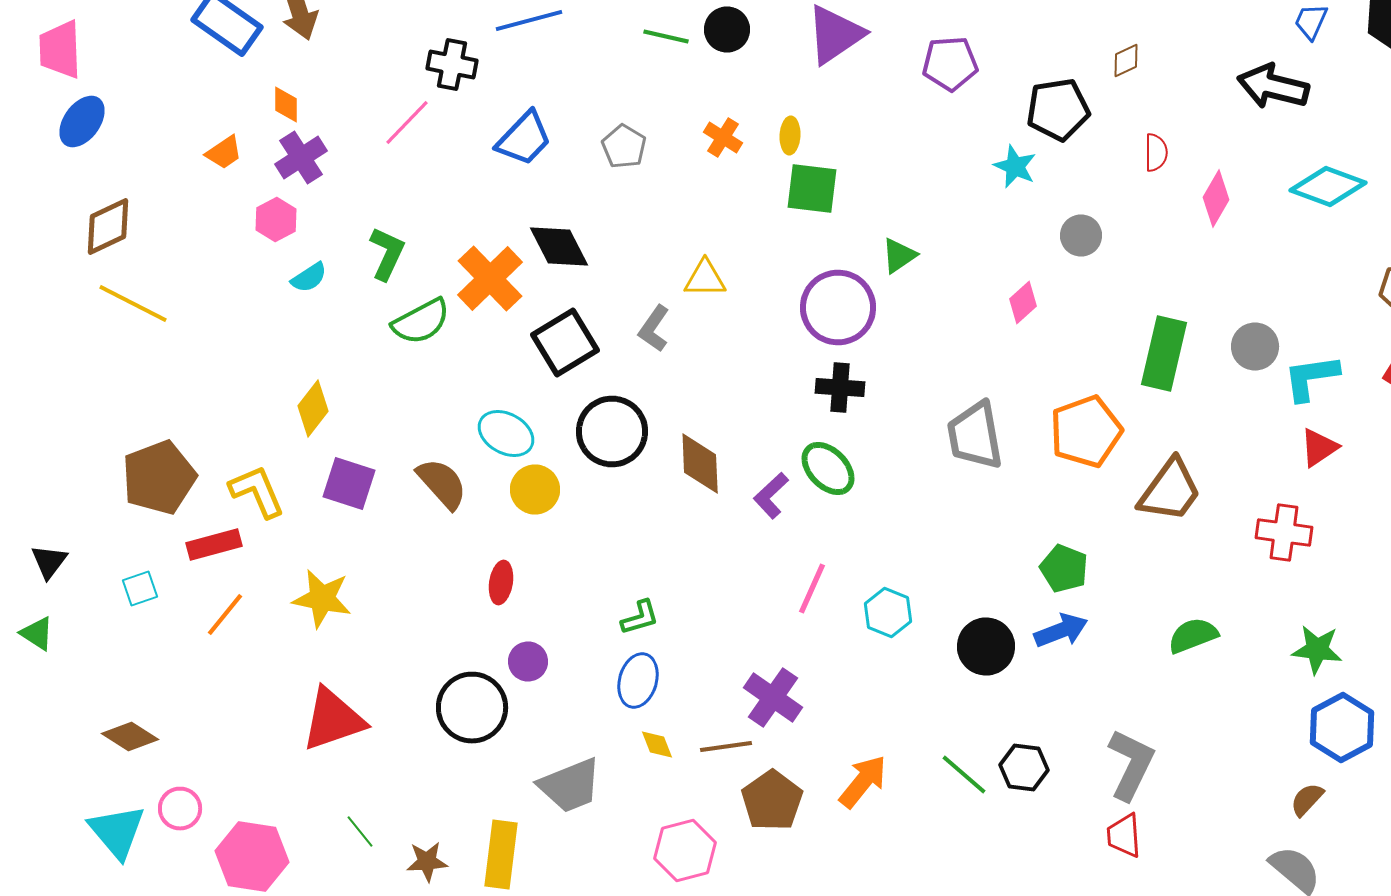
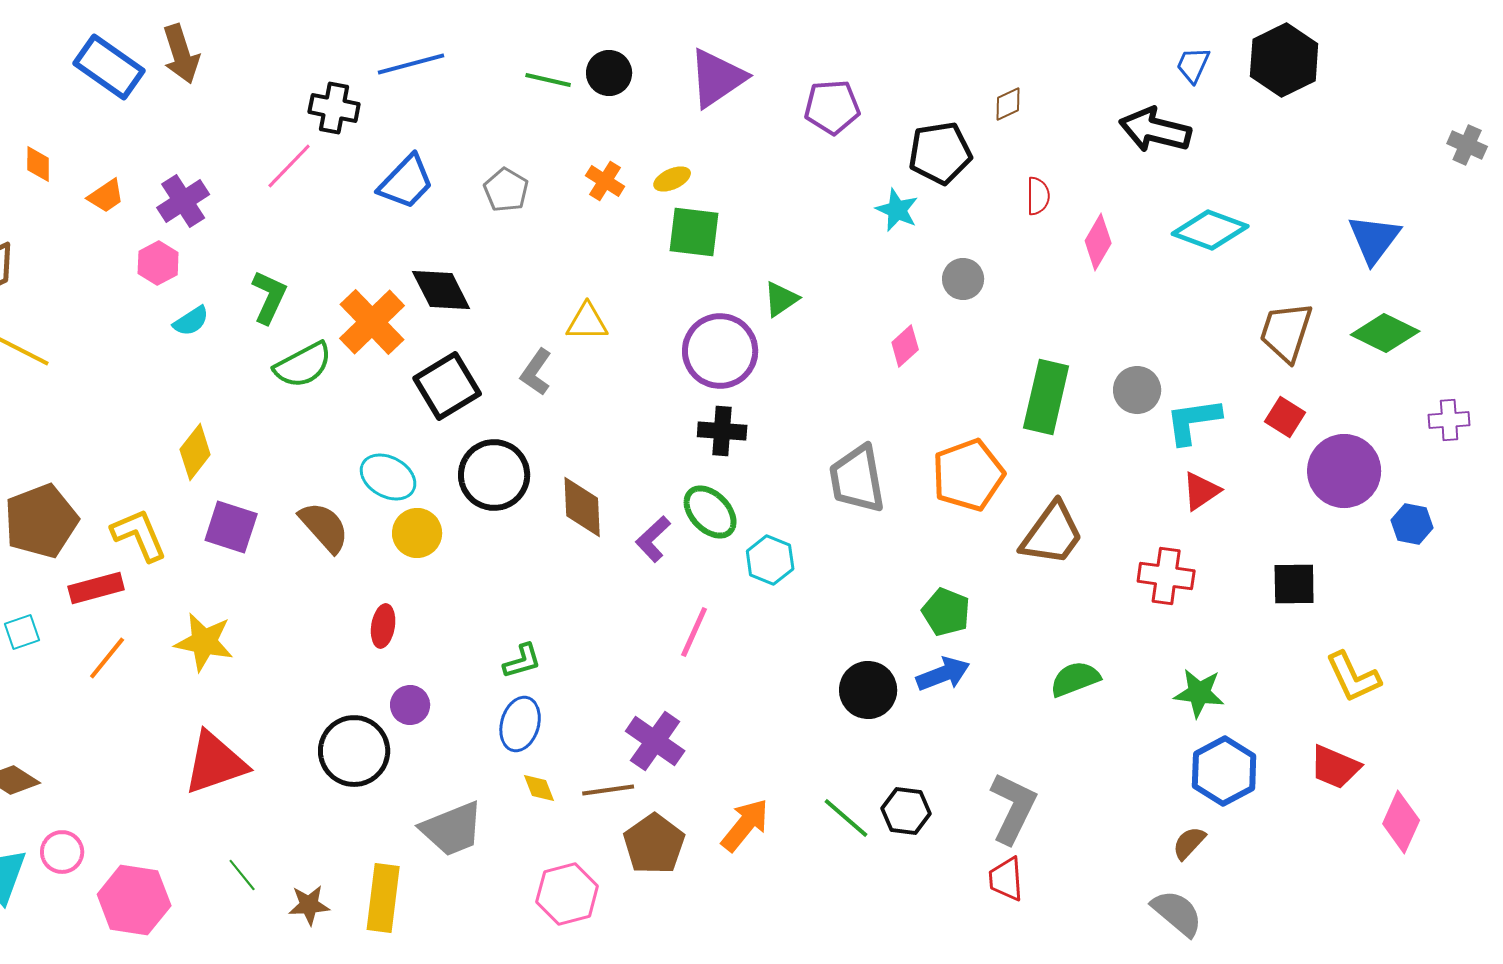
orange diamond: (286, 104) -> (38, 164), moved
yellow ellipse: (790, 136) -> (672, 179), turned 63
cyan hexagon: (888, 612) -> (770, 560), moved

